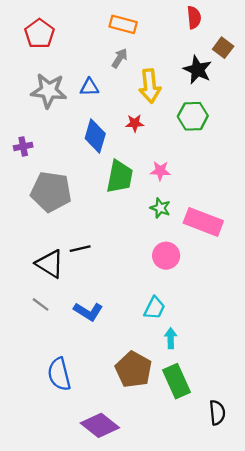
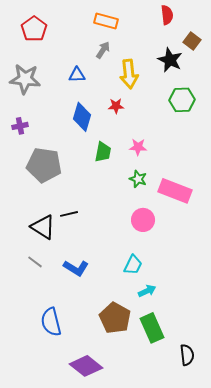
gray star: (49, 91) -> (25, 79), moved
green hexagon: (193, 116) -> (182, 100), moved
green trapezoid: (120, 177) -> (103, 152), size x0.7
cyan arrow: (171, 338) -> (147, 291), turned 66

